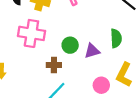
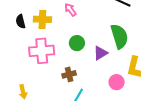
green semicircle: (116, 38) -> (119, 36), size x1.4
green circle: (70, 45) -> (77, 43), moved

